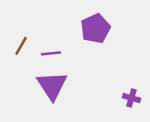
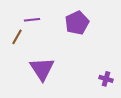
purple line: (51, 53) -> (32, 20), moved

